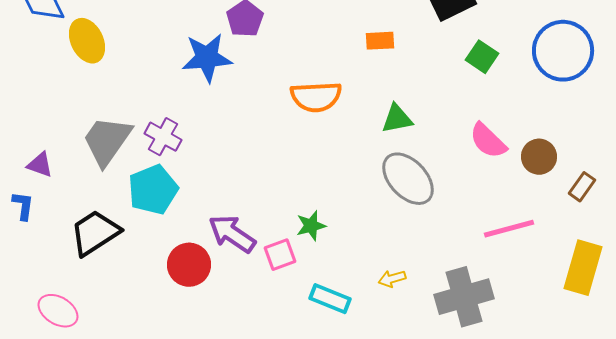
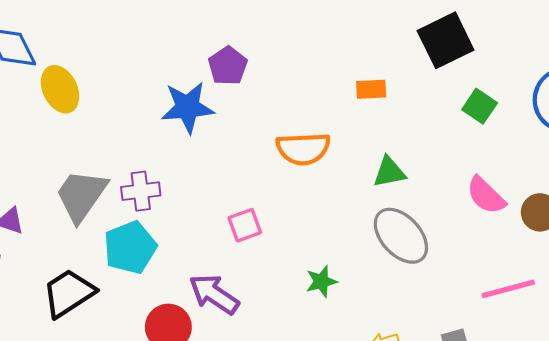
purple cross: (163, 137) -> (141, 191), turned -36
green star: (311, 226) -> (321, 281), moved
pink square: (280, 255) -> (245, 225), moved

